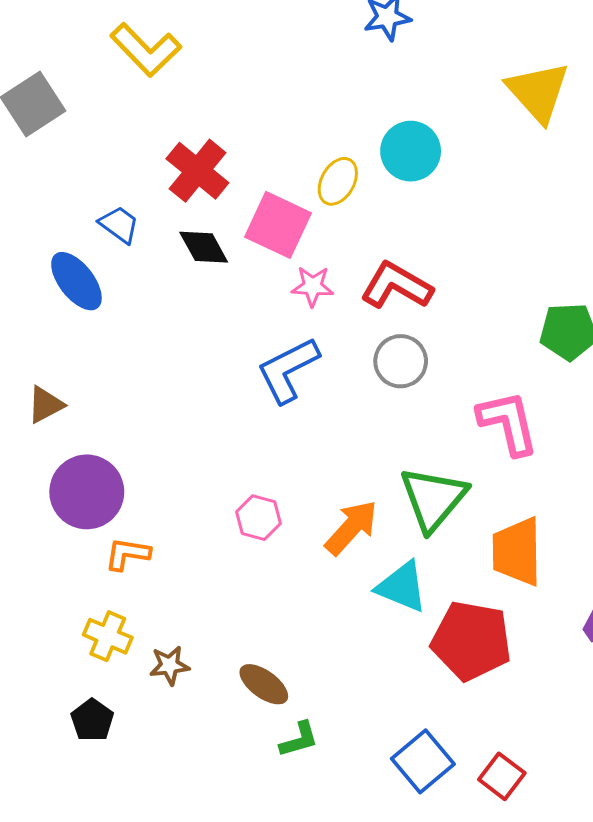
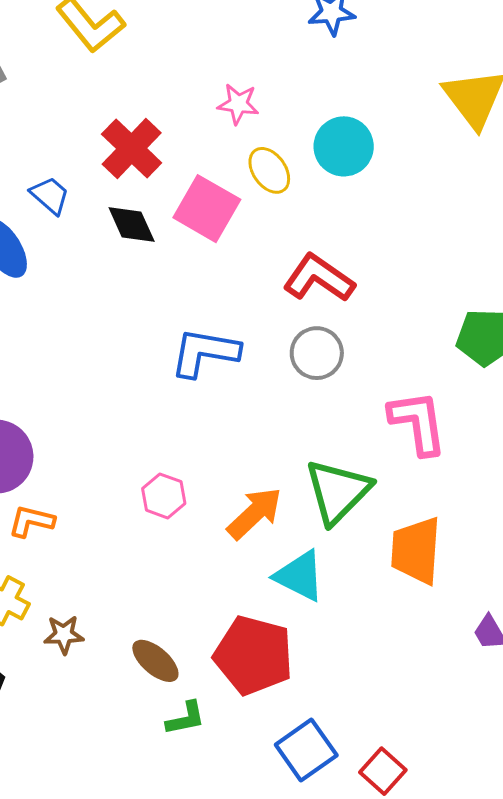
yellow ellipse: (338, 181) -> (269, 170), turned -69
pink star: (313, 286) -> (238, 104), moved
blue L-shape: (288, 370) -> (205, 353), turned 32
red pentagon: (471, 641) -> (254, 655), moved

